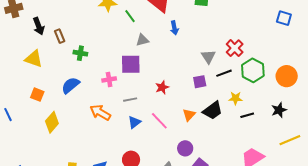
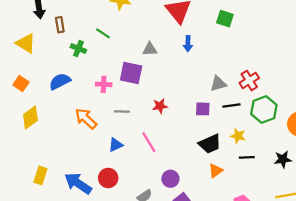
green line: (130, 16) -> (103, 33), moved, turned -32
gray triangle: (208, 57) -> (218, 84), turned 35
orange triangle: (189, 115) -> (216, 171), moved
blue triangle: (134, 122) -> (116, 145), moved

